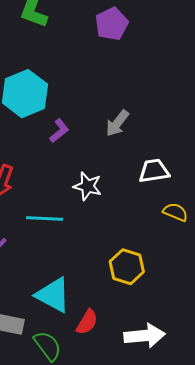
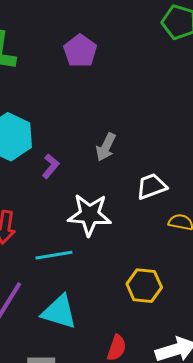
white star: (87, 186) -> (89, 215), size x1.5
cyan triangle: (53, 295) -> (59, 312), moved

